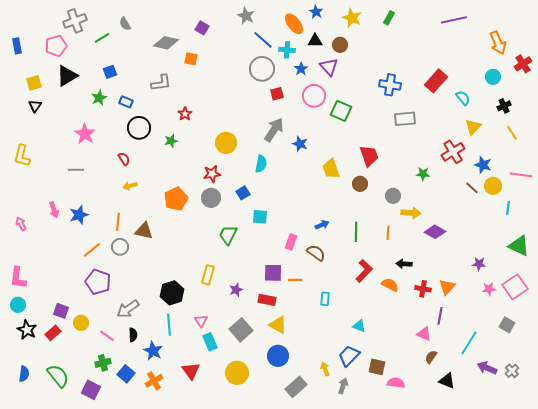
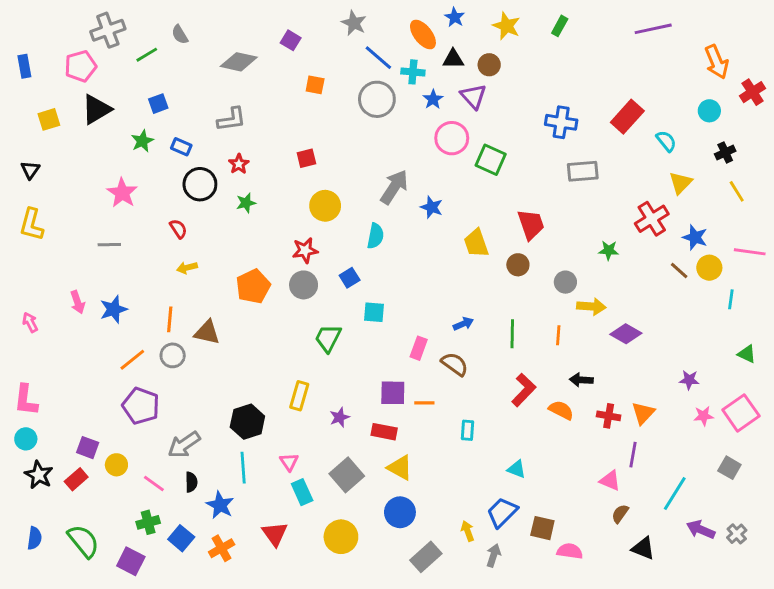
orange square: (191, 59) -> (315, 85), moved
red square: (277, 94) -> (306, 158), moved
black triangle: (35, 106) -> (30, 170), moved
red star: (185, 114) -> (239, 164), moved
green triangle: (519, 246) -> (747, 354), size x0.6

